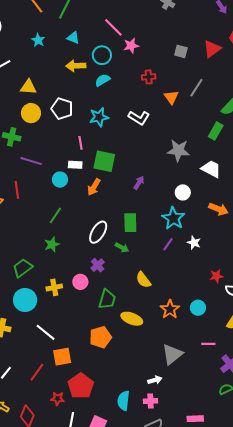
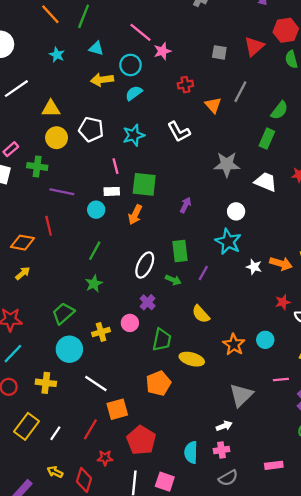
white L-shape: (139, 118) -> (179, 132), turned 35
orange arrow: (219, 209) -> (281, 264), moved
purple line: (168, 244) -> (203, 273), moved
red star: (58, 399) -> (105, 458), moved

